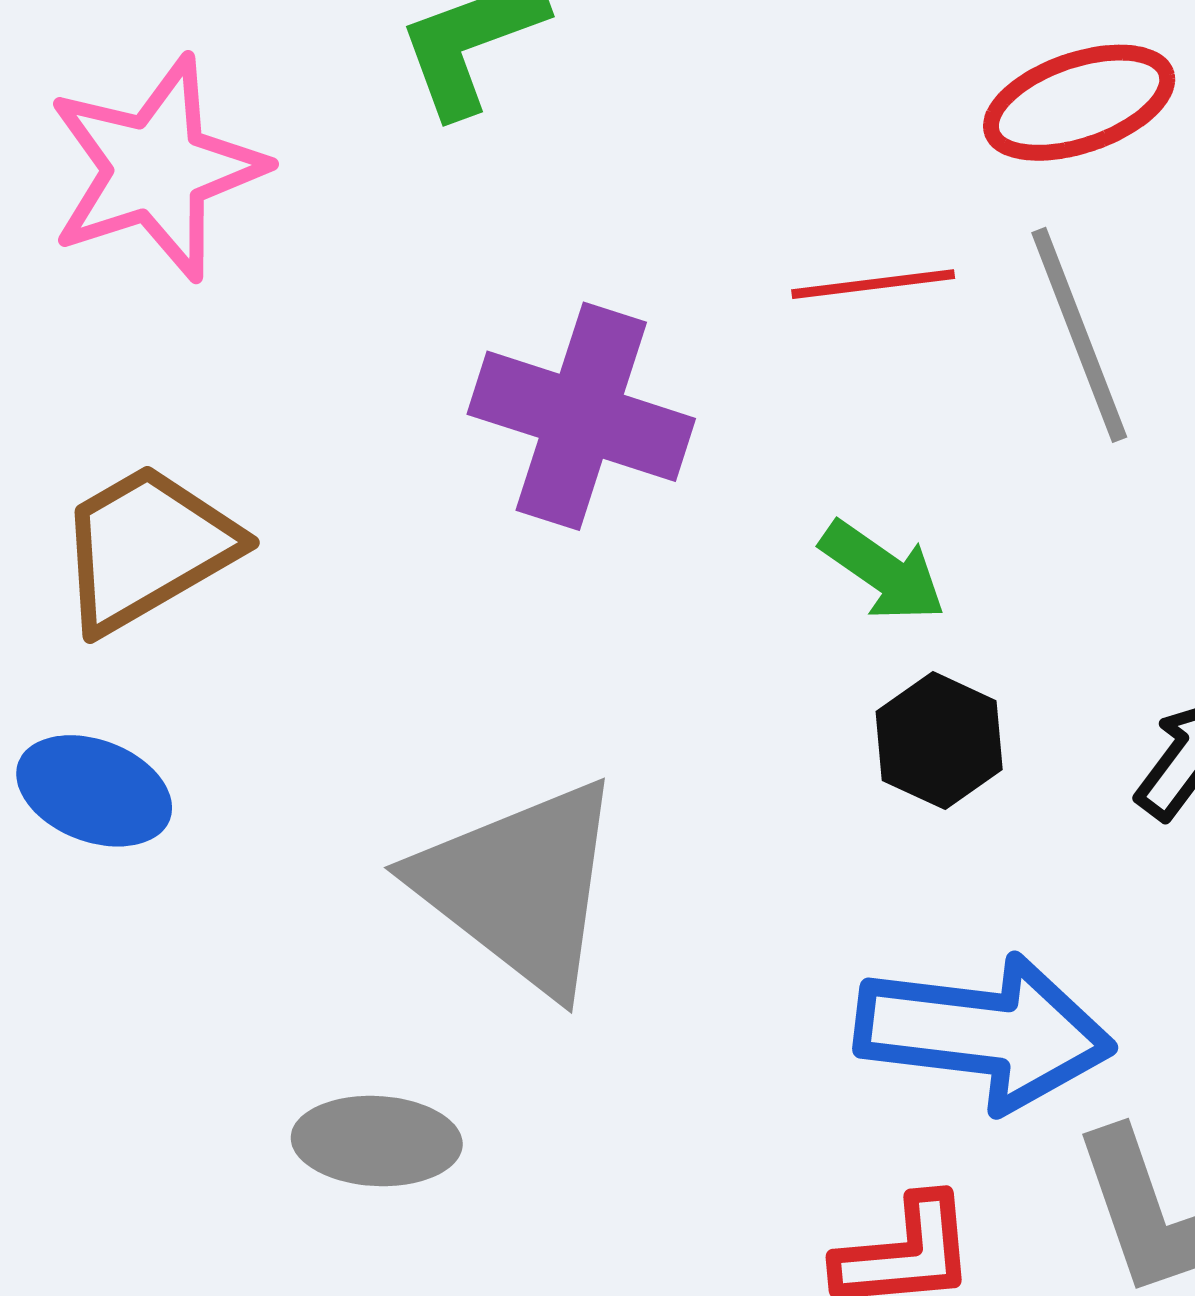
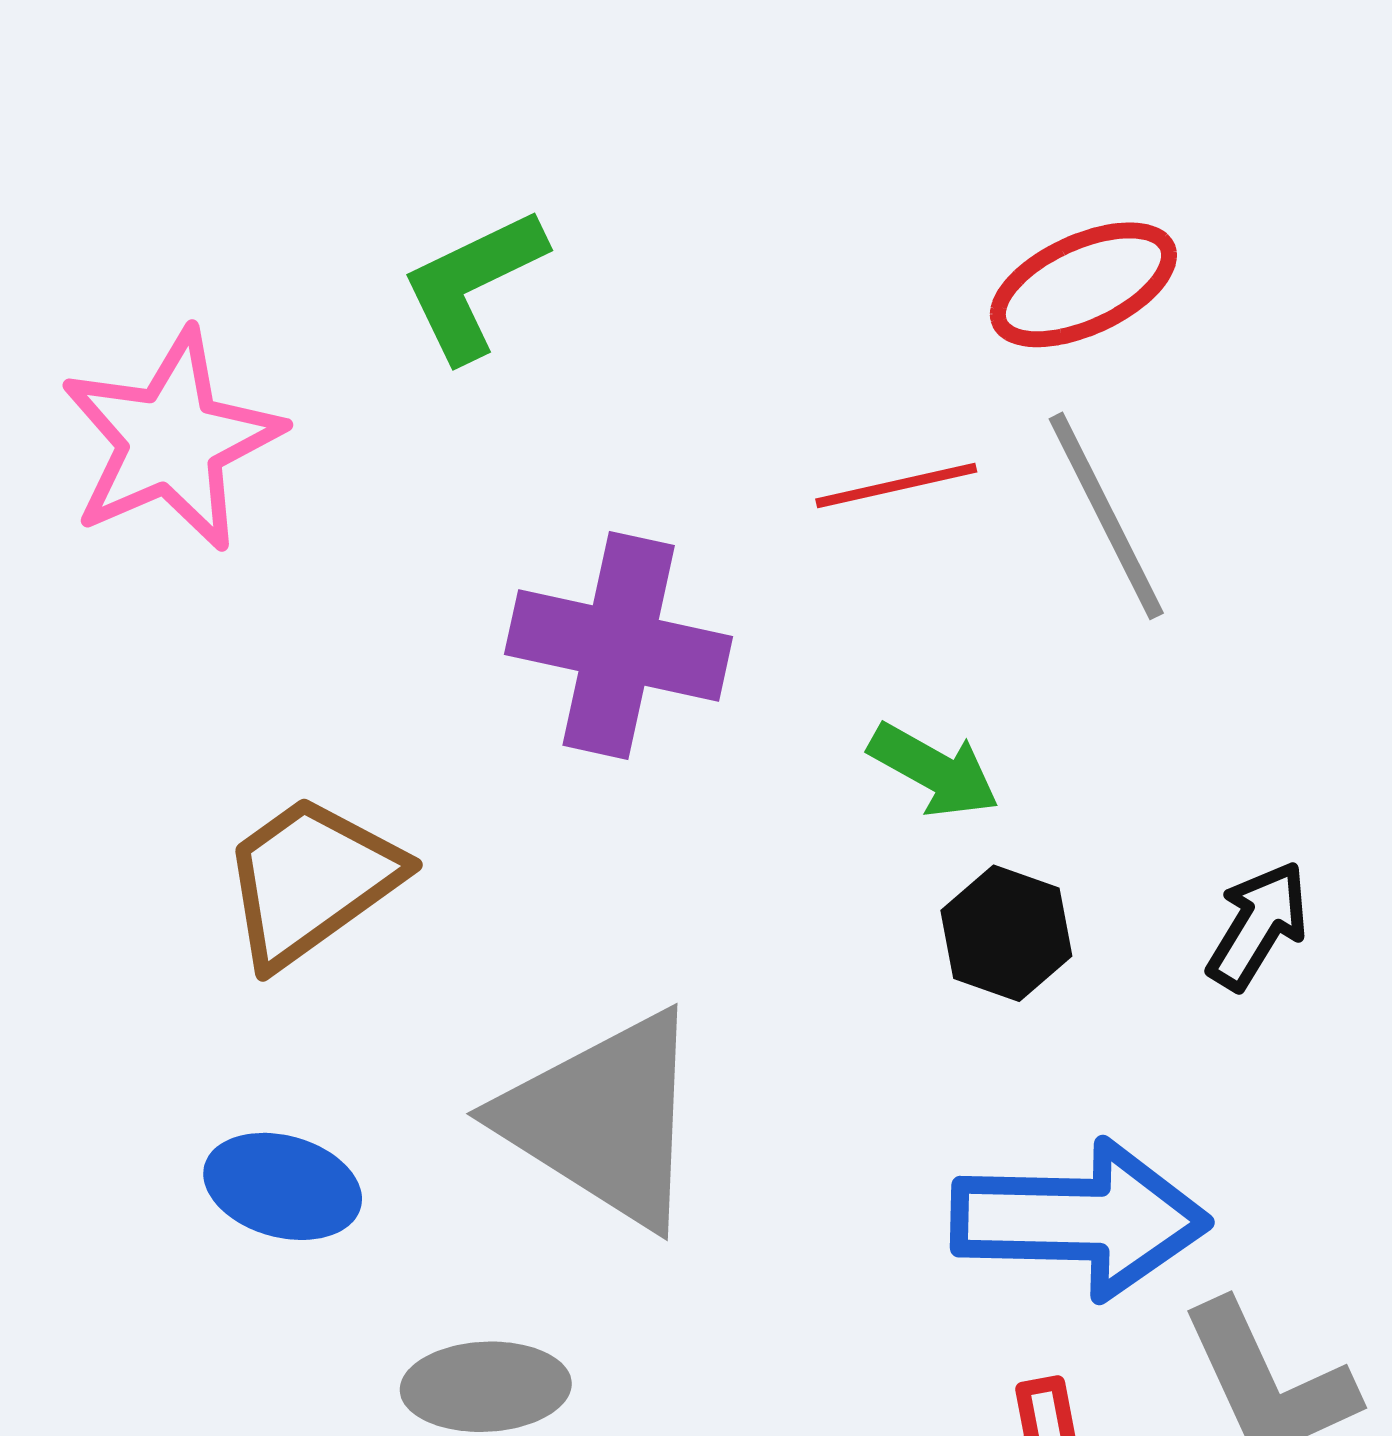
brown trapezoid: (147, 548) -> (311, 880), moved
blue ellipse: (94, 791) -> (283, 1186), moved

